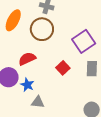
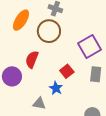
red semicircle: (27, 59) -> (32, 59), turned -48
blue star: (27, 85) -> (56, 88), moved

